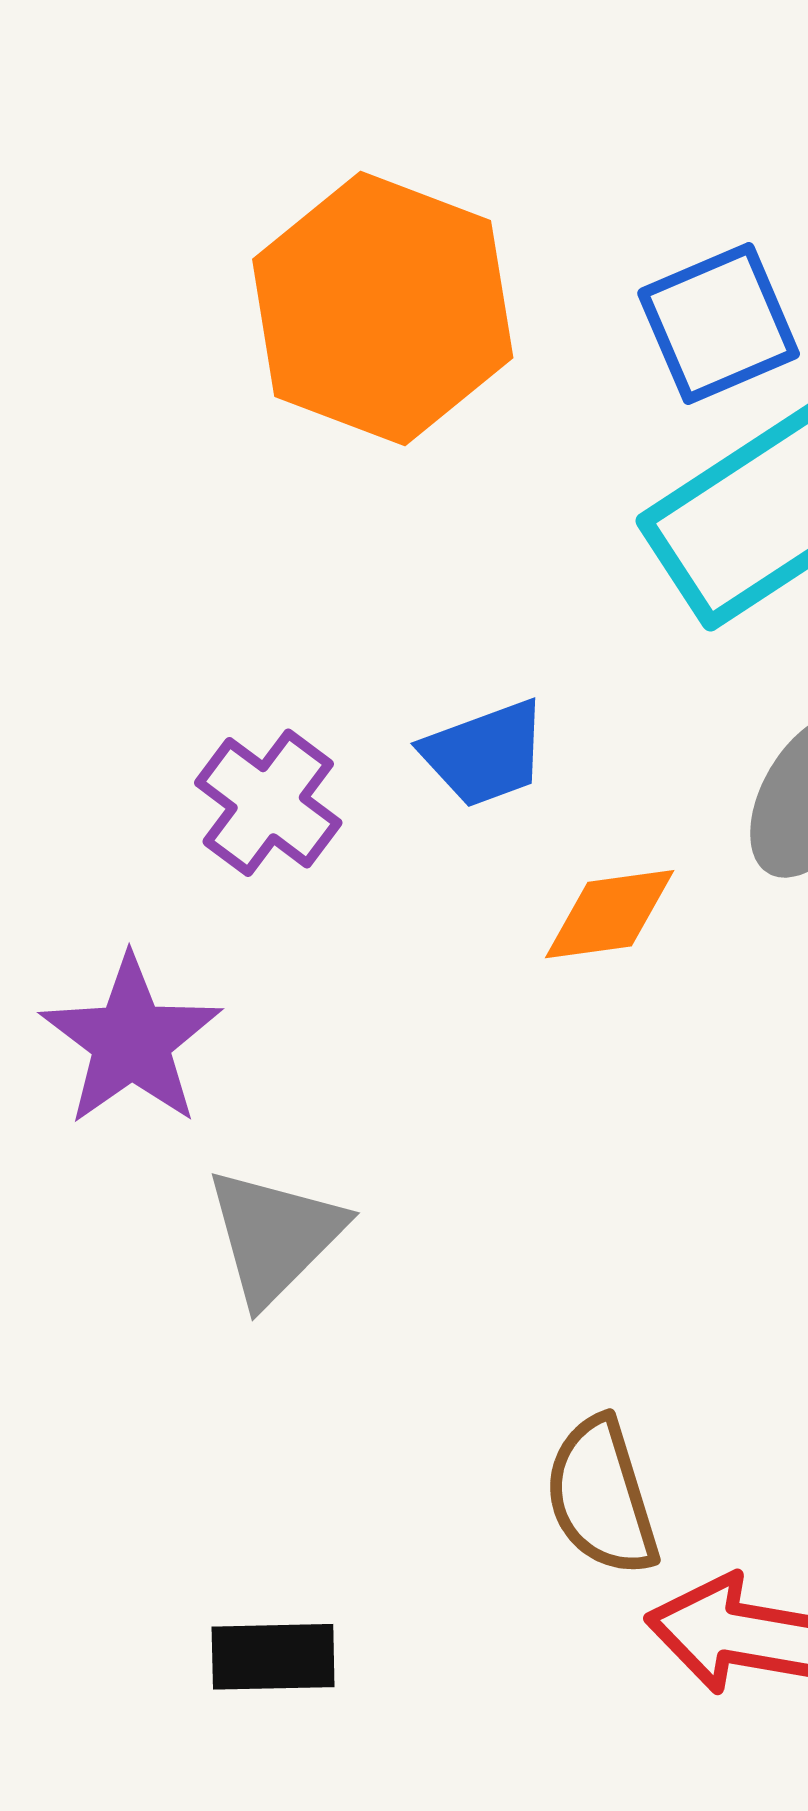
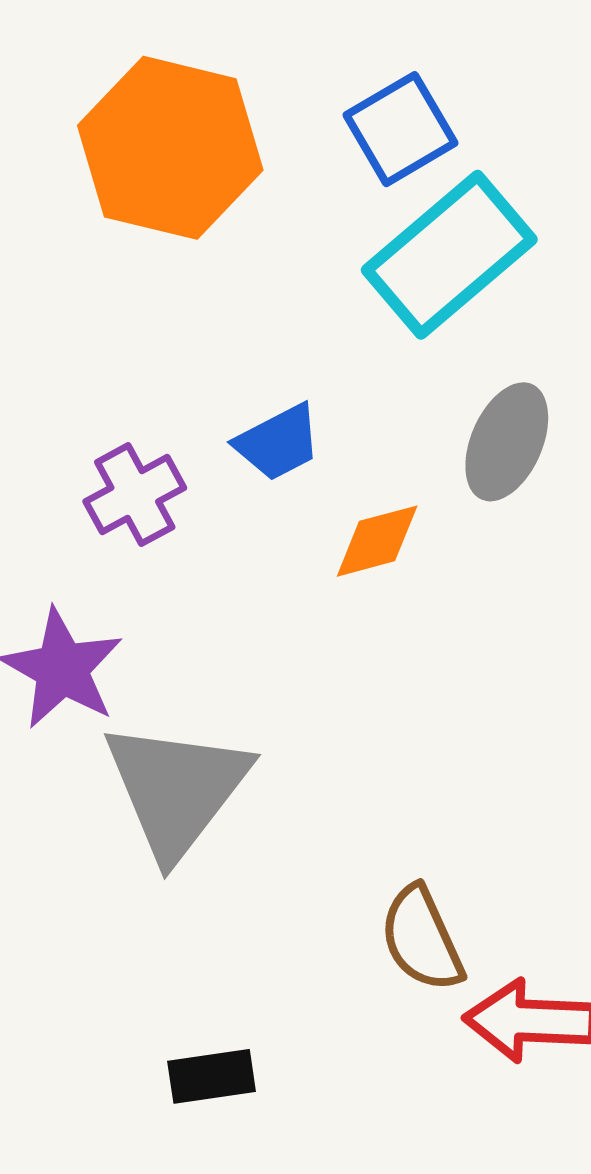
purple cross: (268, 803) -> (135, 495), turned 32
gray triangle: (275, 1236) -> (176, 789), size x1.5

